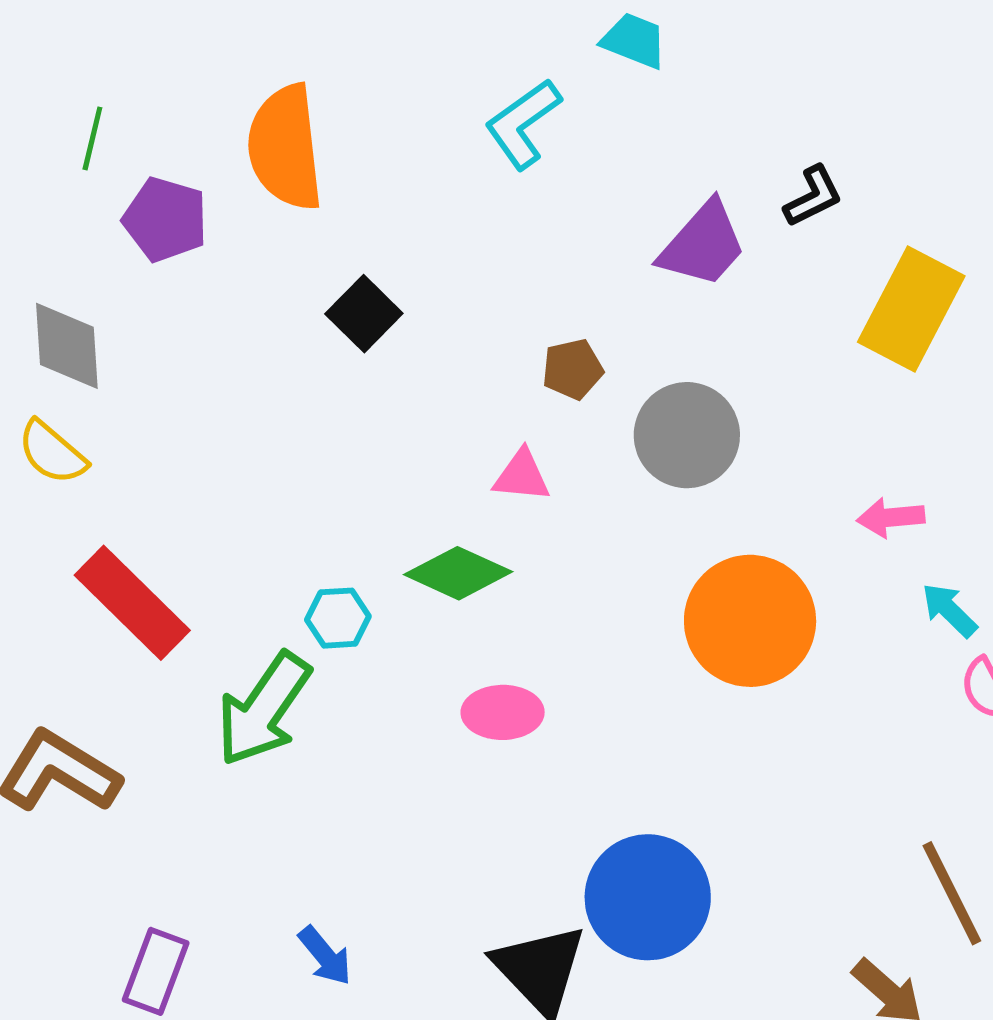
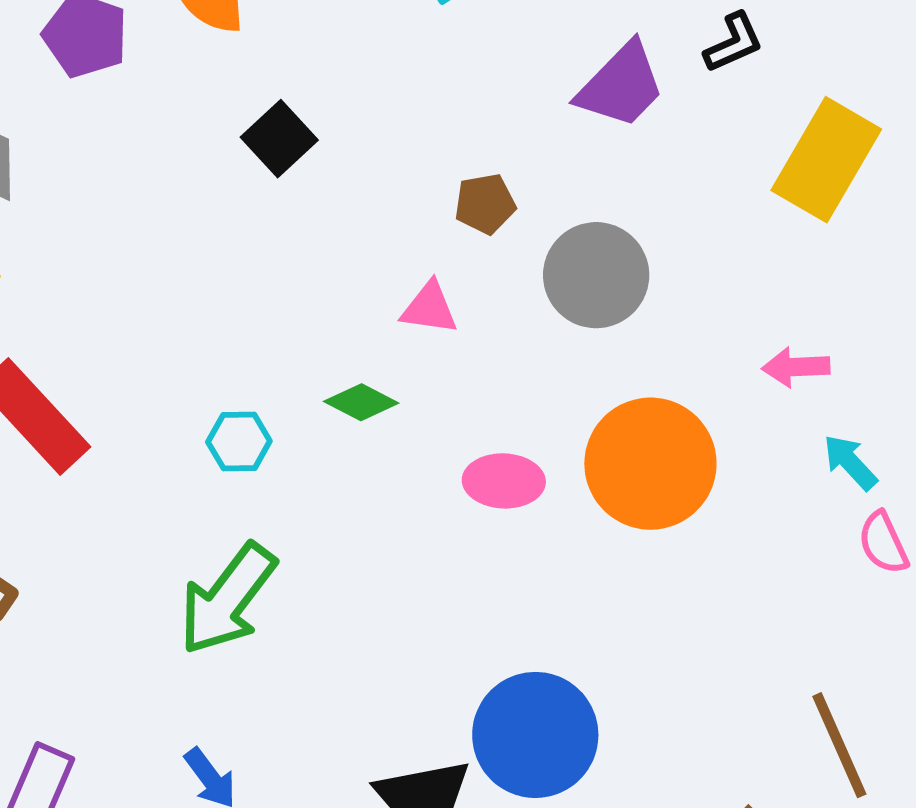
green diamond: (458, 573) -> (361, 402), size x0.7
green arrow: (264, 709) -> (227, 599), moved
pink ellipse: (503, 712) -> (504, 481), moved

